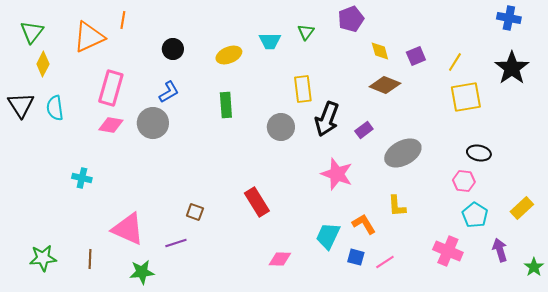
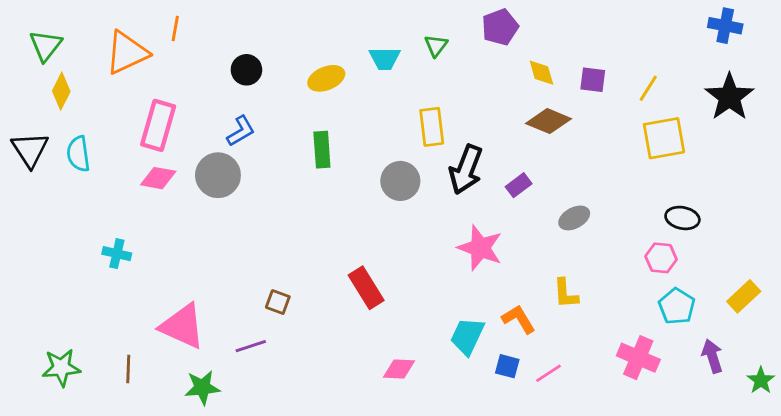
purple square: (416, 56) -> (593, 80), turned 30
gray ellipse: (403, 153) -> (574, 218), size x0.6

